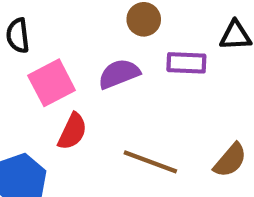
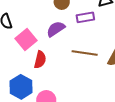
brown line: (150, 162) -> (85, 53), moved

